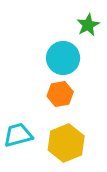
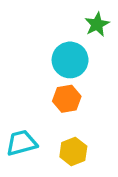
yellow hexagon: (66, 143) -> (73, 152), size x0.7

